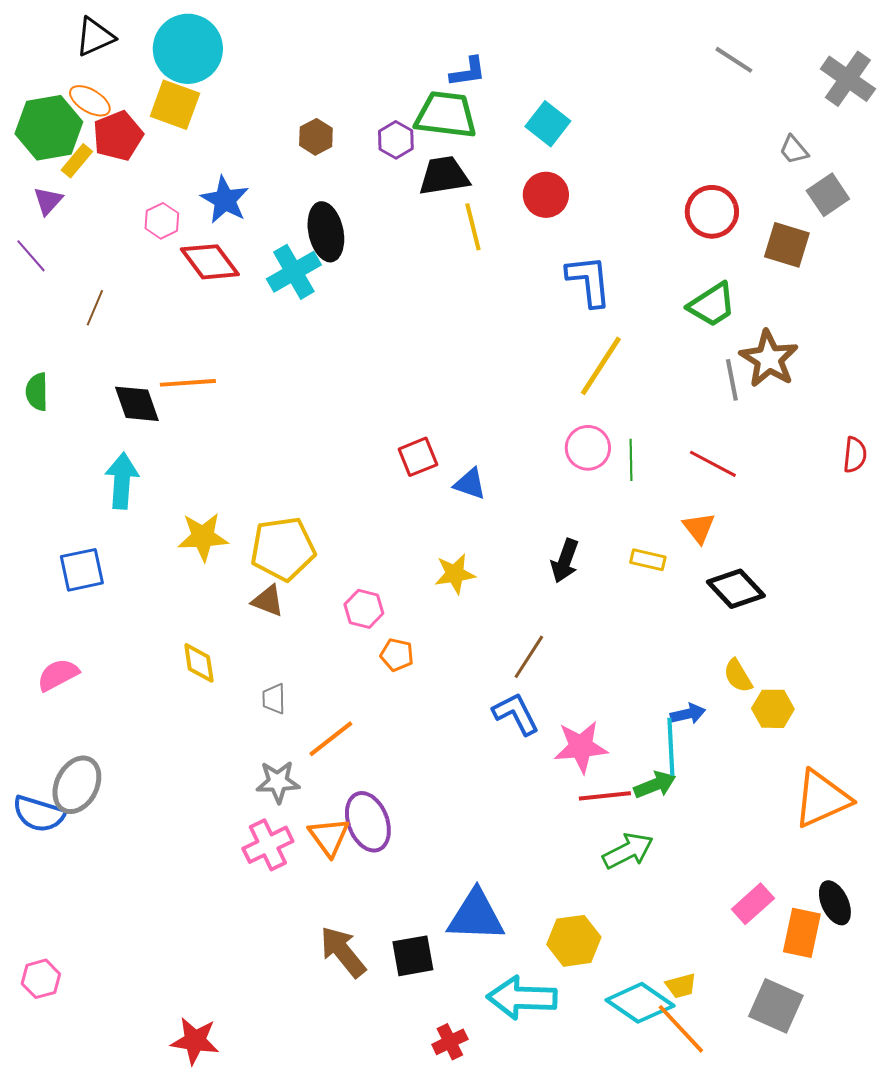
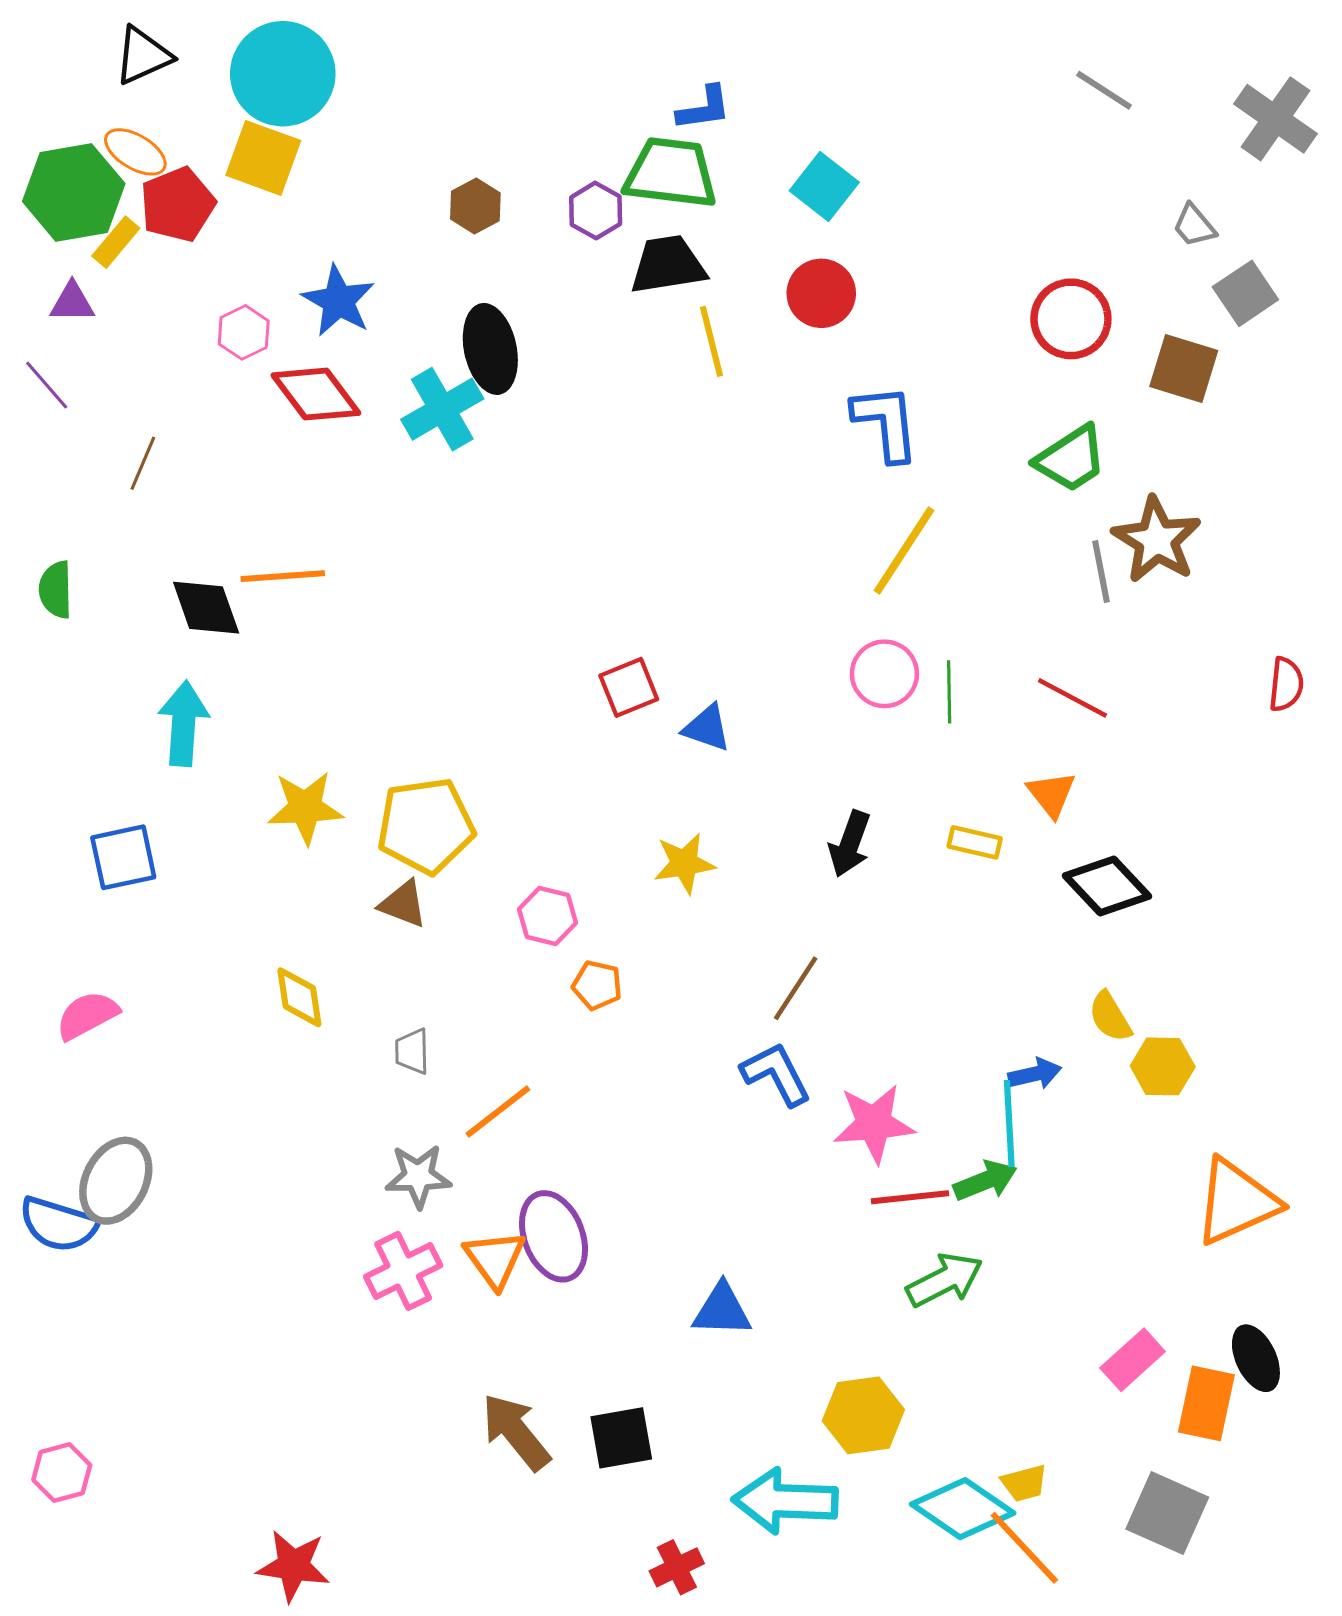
purple triangle: (48, 201) -> (72, 302), turned 48
blue triangle: (476, 916) -> (722, 1310), moved, size x0.7

